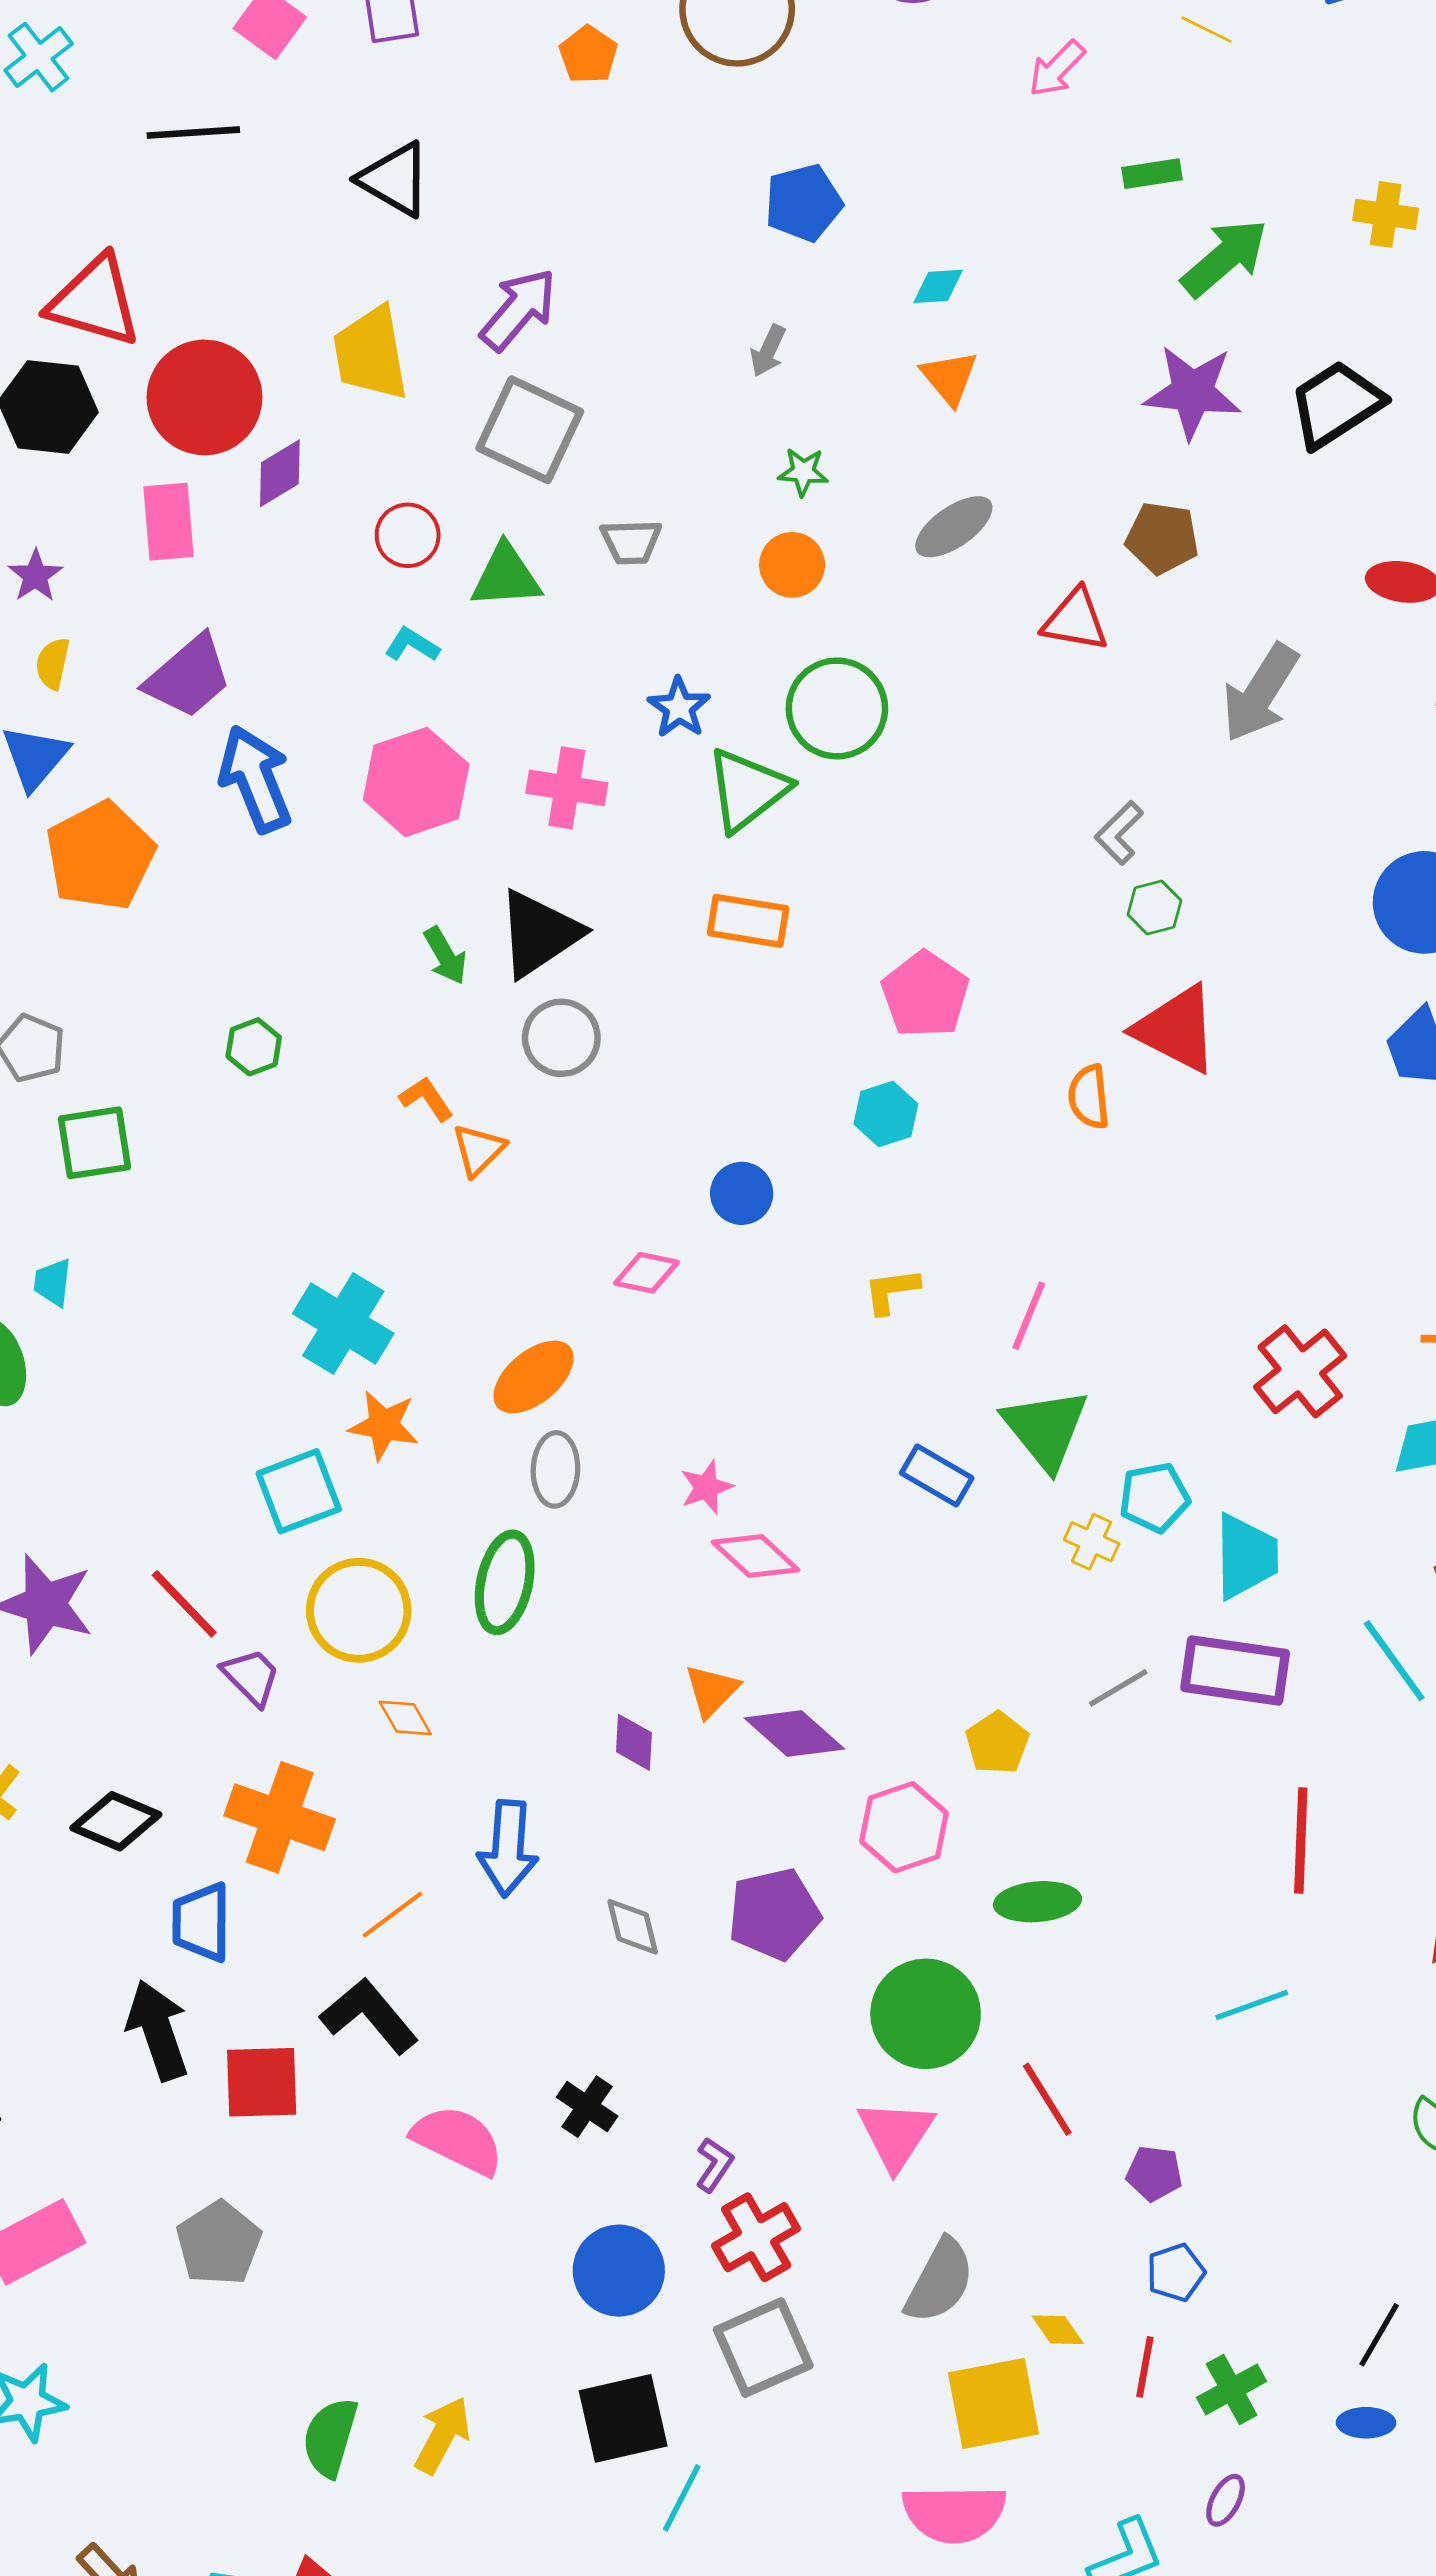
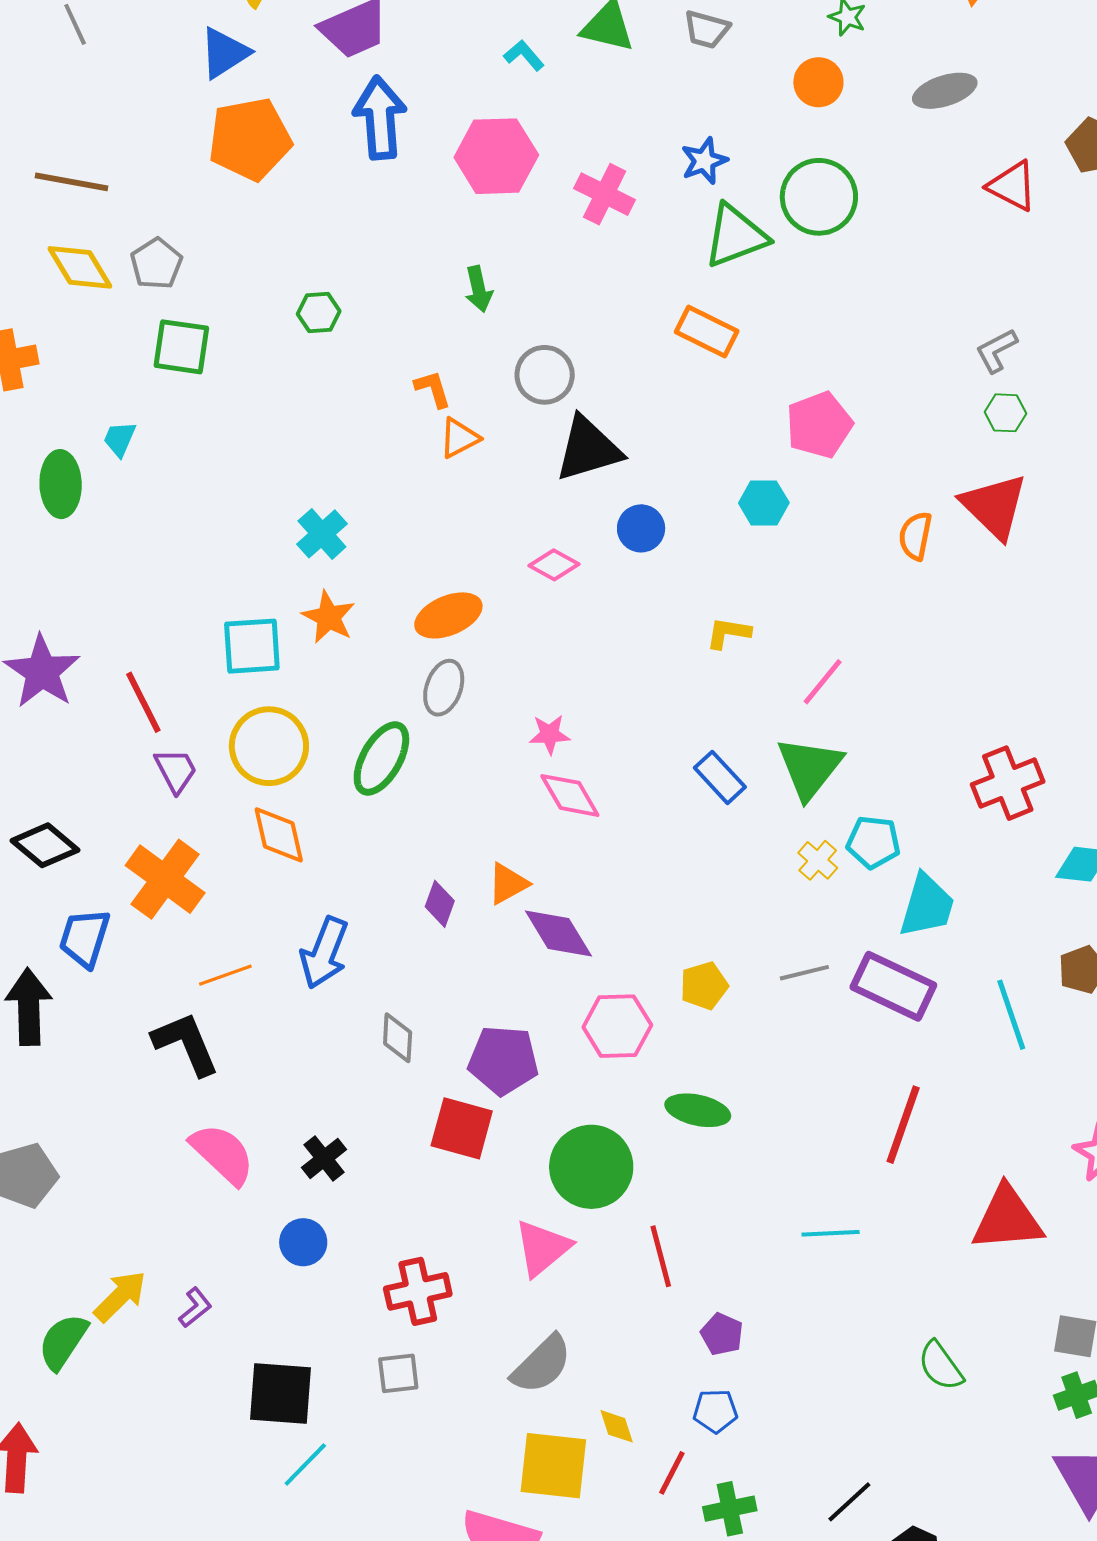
black triangle: (539, 934) -> (588, 449), moved
cyan cross: (343, 1324) -> (322, 534), size x0.7
orange diamond: (405, 1718) -> (279, 835), size x1.5
red square: (262, 2082) -> (462, 1128), moved
purple L-shape: (714, 2165) -> (195, 1308), moved
blue circle: (619, 2271) -> (303, 1242), moved, size x0.7
gray square: (763, 2348) -> (398, 1373), size x0.6
yellow arrow: (443, 2435) -> (120, 1296), moved

